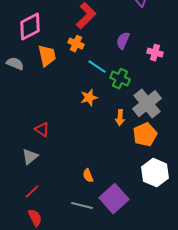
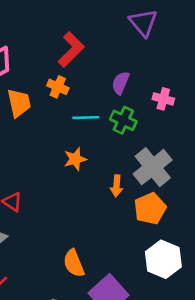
cyan line: (97, 67) -> (86, 118), turned -36
green cross: (120, 79) -> (123, 120), moved
orange semicircle: (88, 176) -> (74, 263), size x1.5

